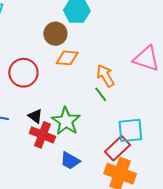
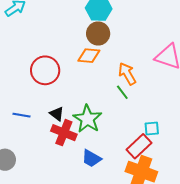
brown circle: (55, 34) -> (98, 34), moved
cyan square: (130, 130) -> (152, 128), size x0.6

